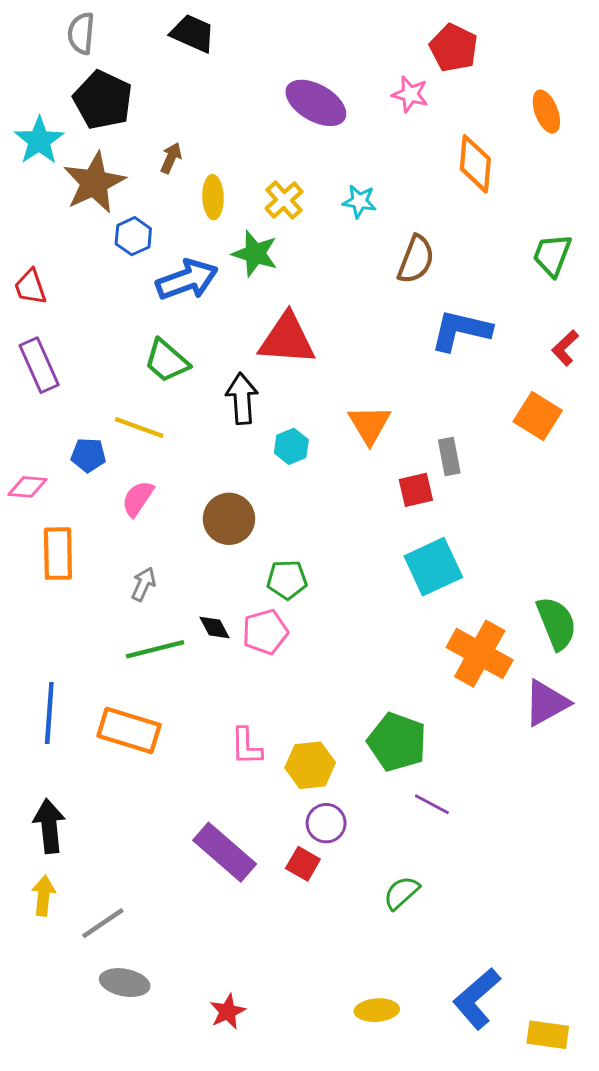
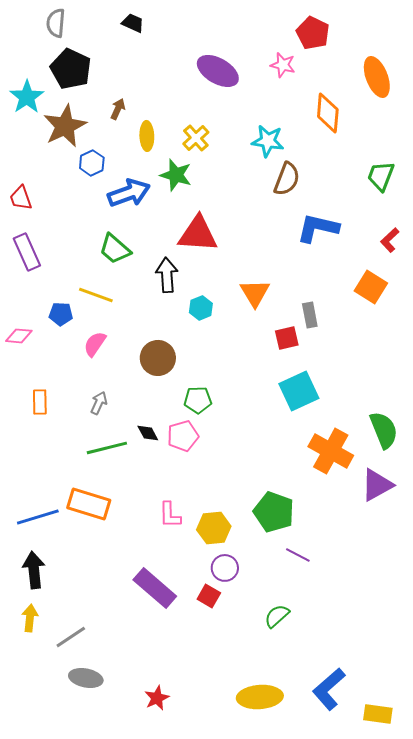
black trapezoid: (193, 33) -> (133, 23), size x0.7
orange ellipse: (546, 112) -> (377, 77), size x1.4
cyan star: (359, 201) -> (268, 141), moved, size x1.4
orange rectangle: (58, 554) -> (40, 402), moved, size x0.7
blue line: (49, 713) -> (38, 517), moved, turned 69
yellow ellipse: (377, 1010) -> (260, 697), size x1.5

